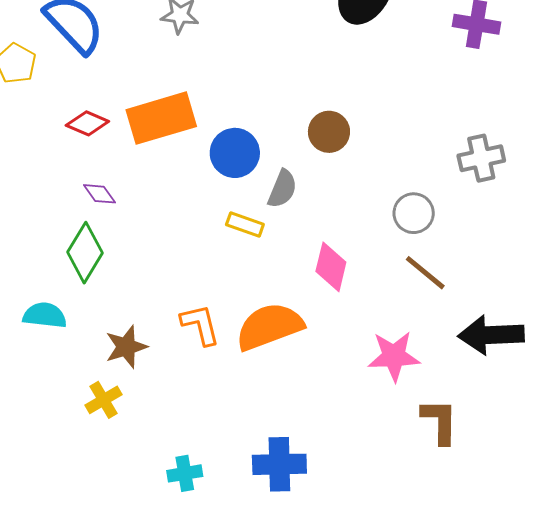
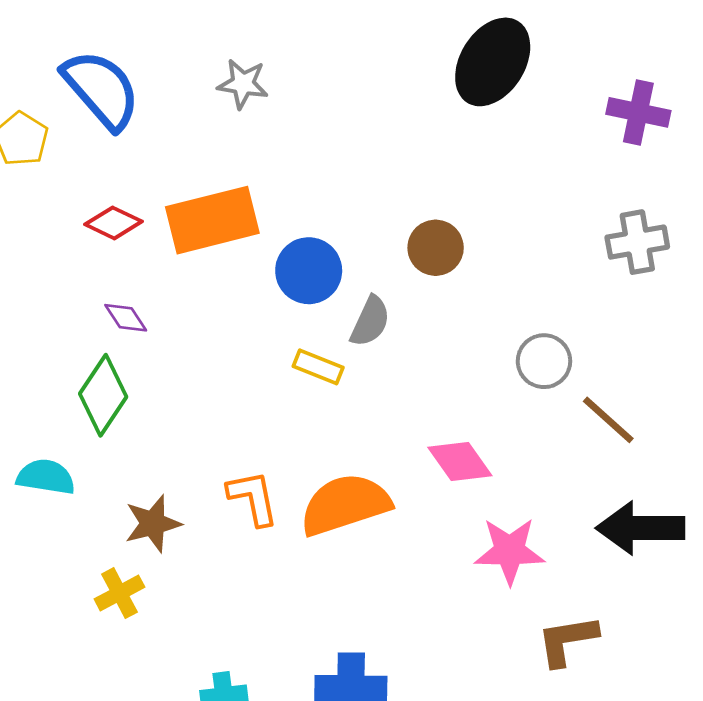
gray cross: (481, 158) -> (637, 242), moved
pink diamond: (331, 267) -> (460, 461), moved, turned -51
brown line: (425, 273) -> (608, 420), moved
brown L-shape: (440, 421) -> (567, 640), turned -102

